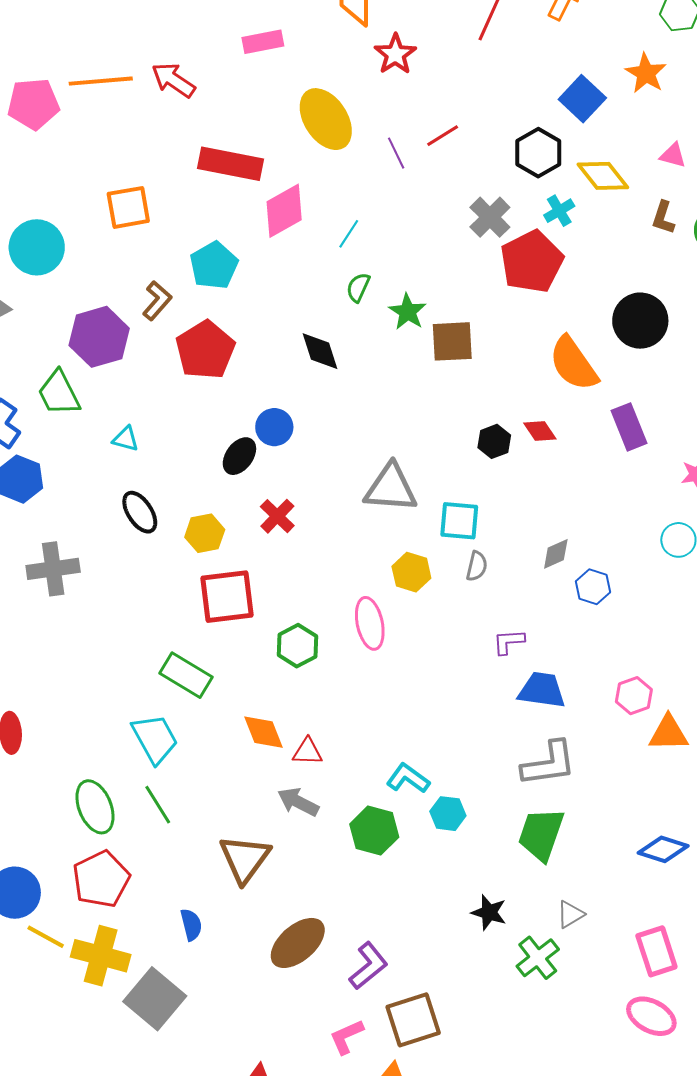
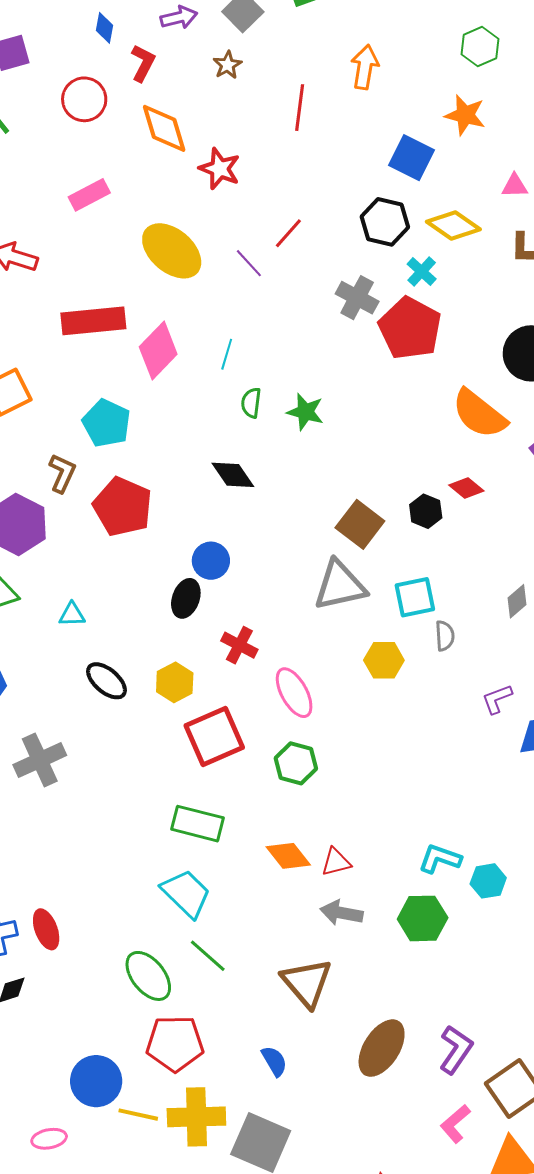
brown square: (452, 341) -> (360, 524), moved, turned -33
pink ellipse: (370, 623) -> (294, 693), moved
red pentagon: (101, 879) -> (175, 1043), turned -30

